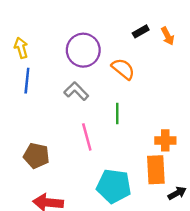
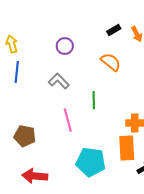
purple circle: (83, 50) -> (65, 46), size x0.6
orange semicircle: (123, 69) -> (111, 62), moved

